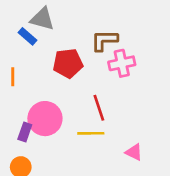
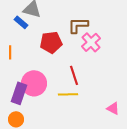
pink cross: (122, 63) -> (91, 42), turned -30
purple rectangle: (25, 132) -> (19, 93), size x1.5
pink triangle: (134, 152) -> (113, 108), moved

